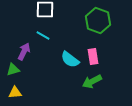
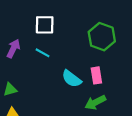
purple arrow: (24, 52) -> (13, 49), moved

